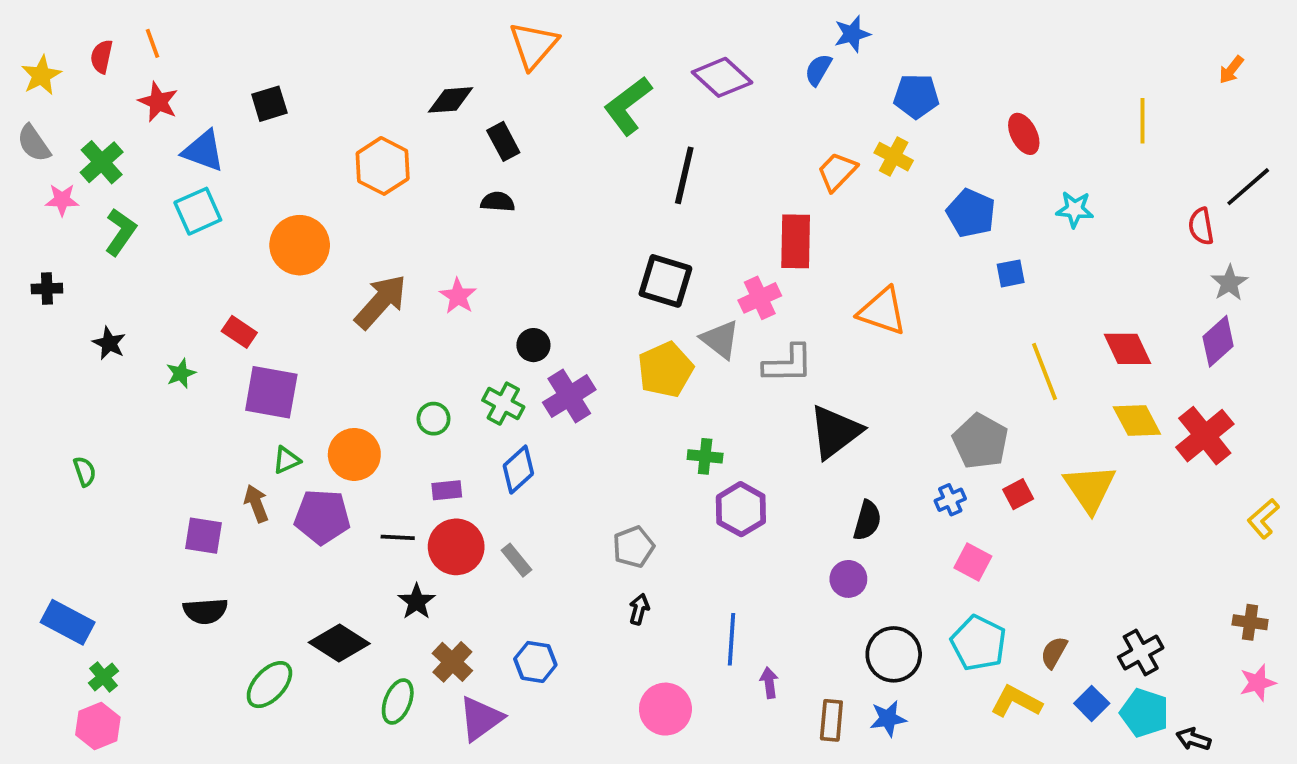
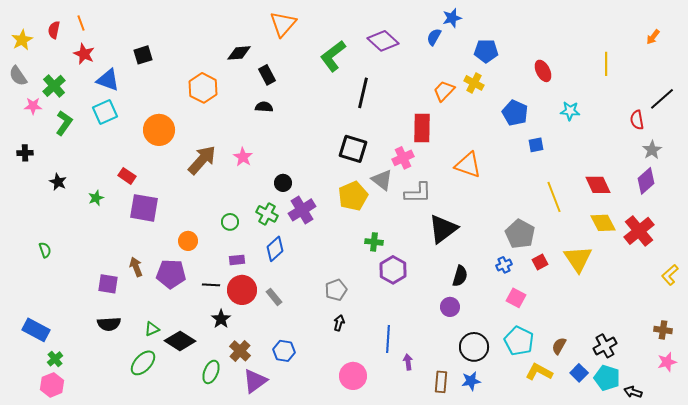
orange circle: (354, 454) -> (188, 241), size x0.7
green triangle: (286, 460) -> (152, 329), moved

